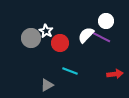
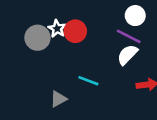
white semicircle: (86, 35) -> (127, 55), moved
red circle: (60, 43) -> (75, 31), moved

